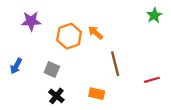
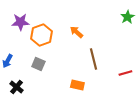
orange hexagon: (69, 36) -> (41, 35), moved
black cross: (56, 96) -> (16, 87), moved

